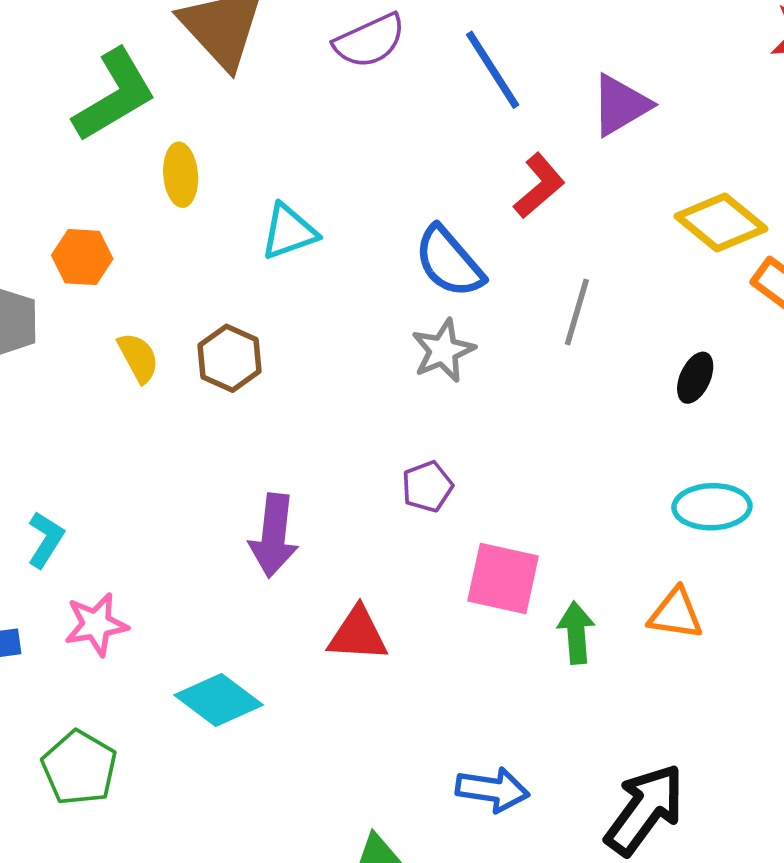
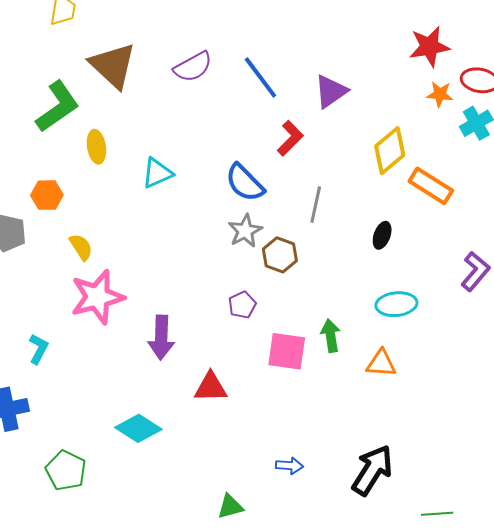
yellow diamond: (721, 223) -> (390, 151), turned -75
brown hexagon: (230, 358) -> (280, 255), moved
pink star: (96, 624) -> (97, 297), moved, size x1.6
green arrow: (576, 633) -> (331, 336), moved
blue arrow: (492, 790) -> (290, 466), size x0.7

